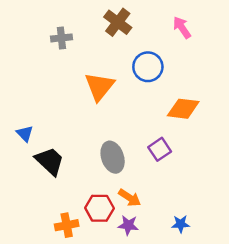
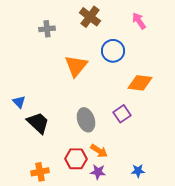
orange cross: (67, 225) -> (40, 172), moved

